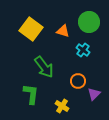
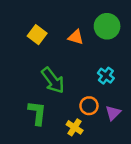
yellow square: (31, 29) -> (37, 35), size x0.7
cyan cross: (83, 50) -> (106, 76), moved
orange circle: (78, 81) -> (89, 106), moved

